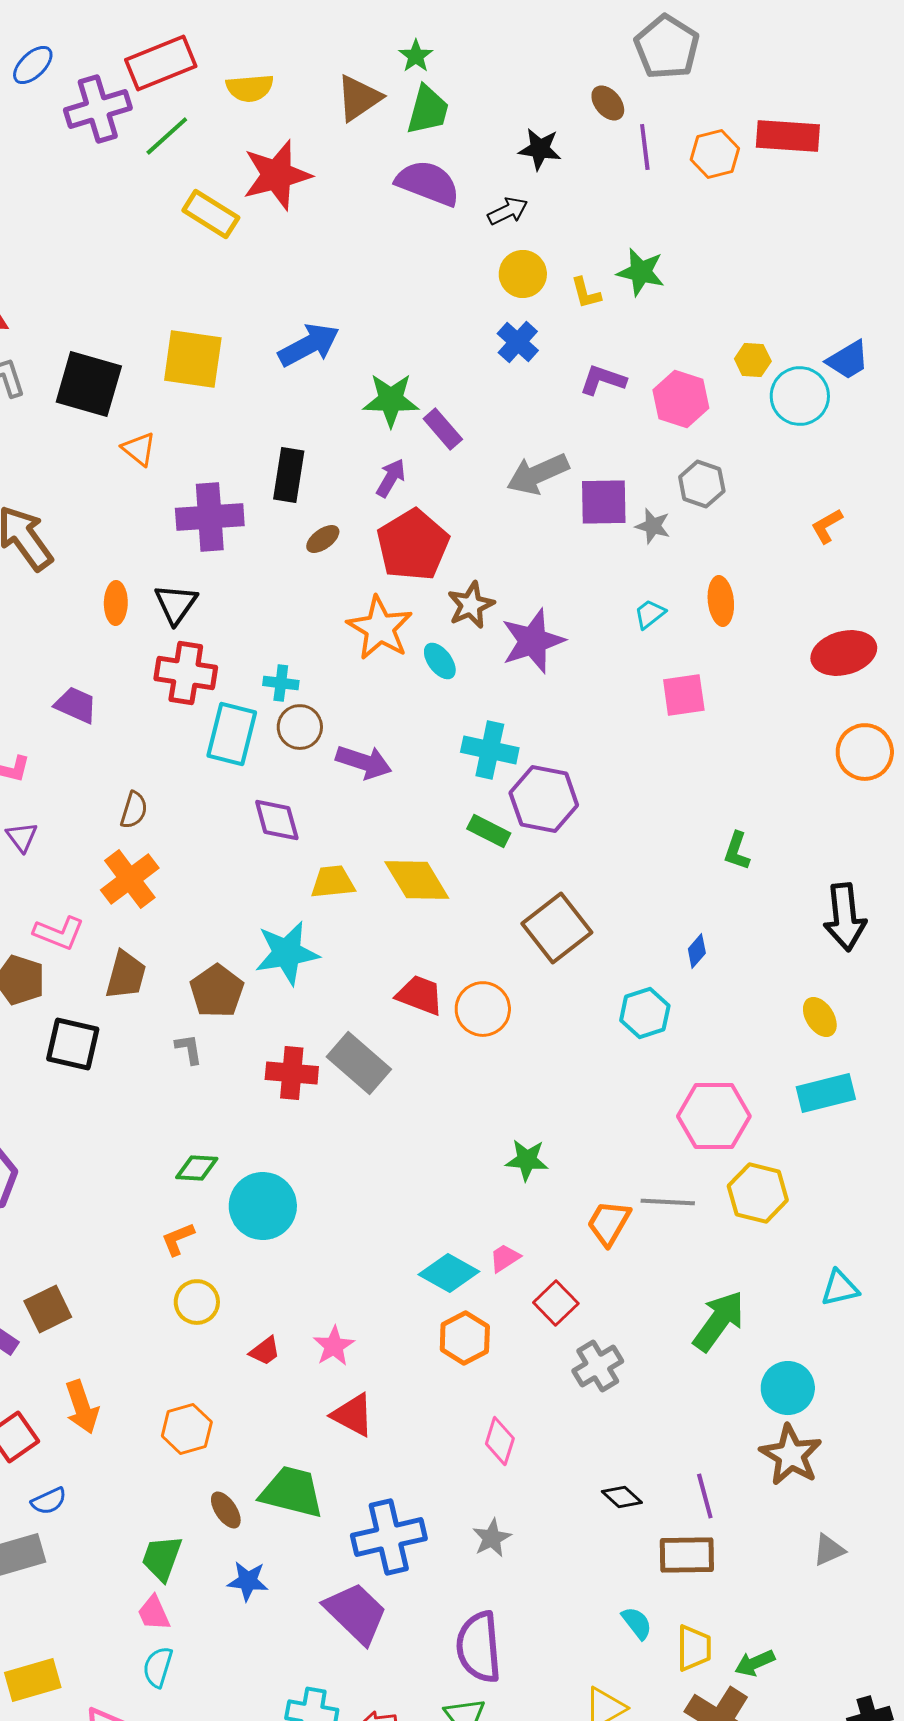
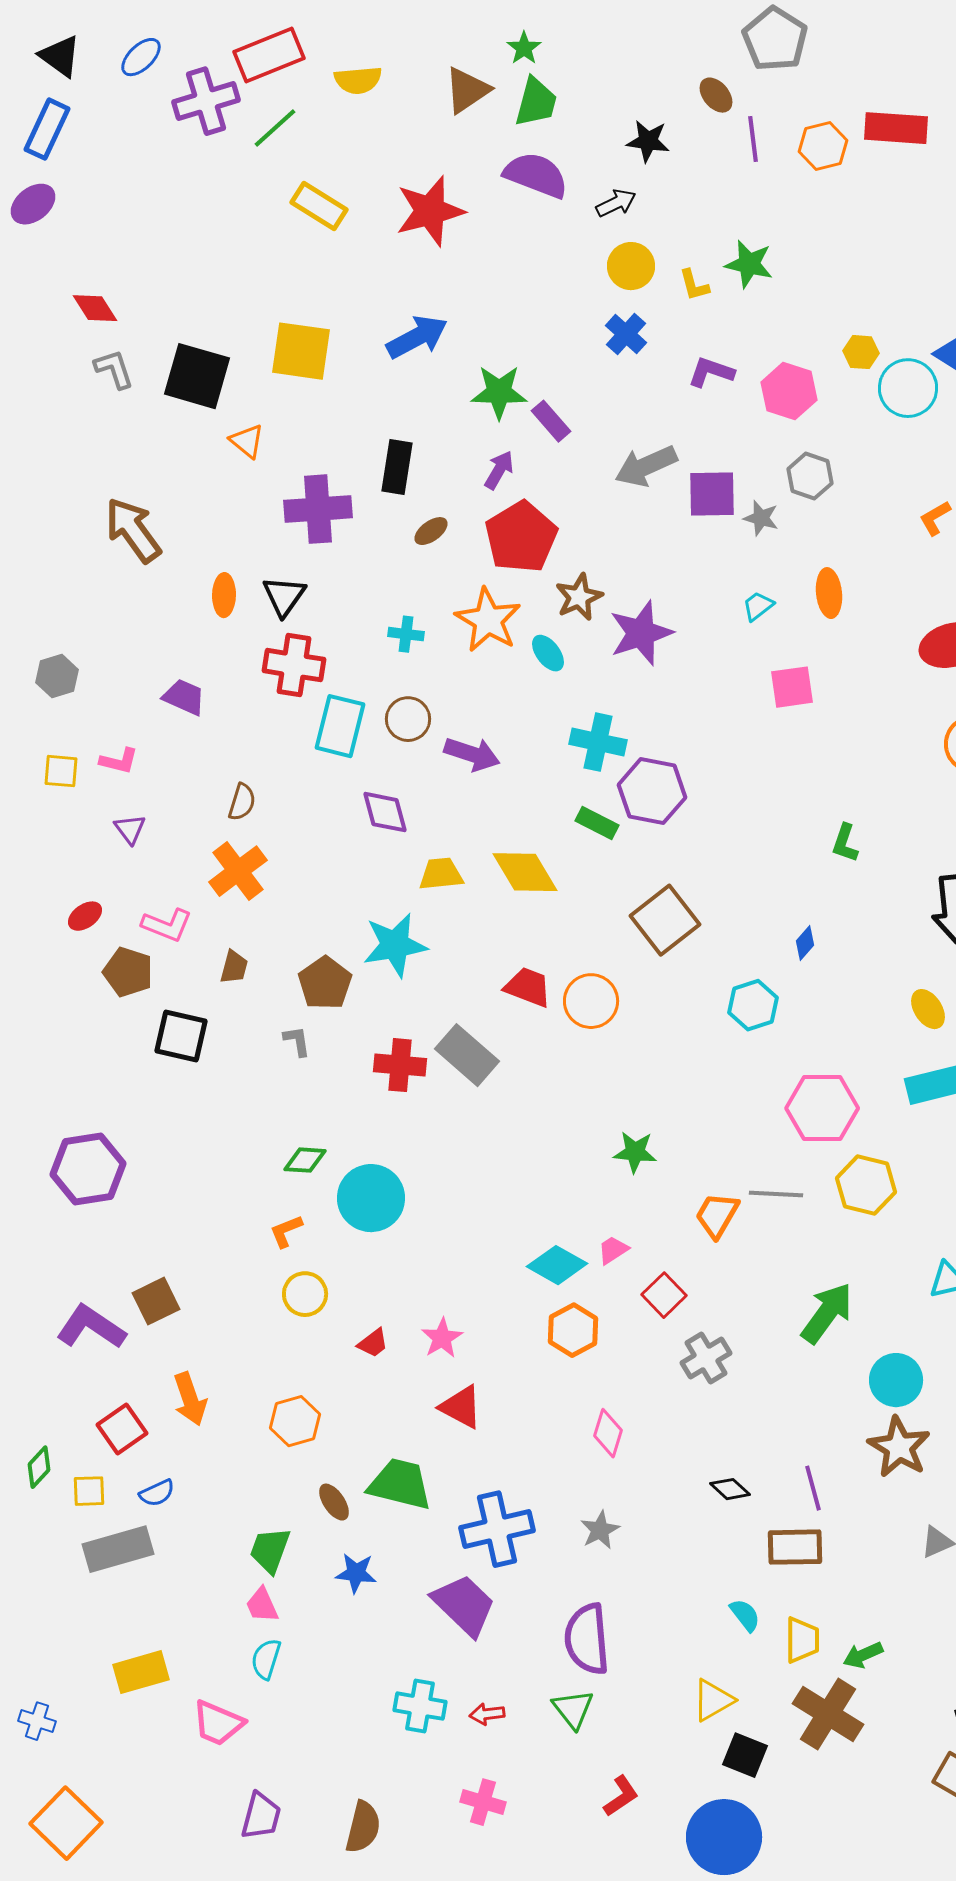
red star: (277, 175) -> (430, 211), moved
cyan cross: (281, 683) -> (406, 634), moved
brown trapezoid: (126, 975) -> (234, 967), size x0.7

